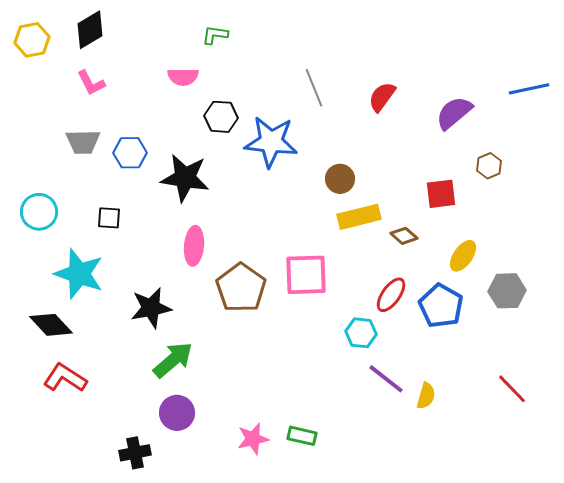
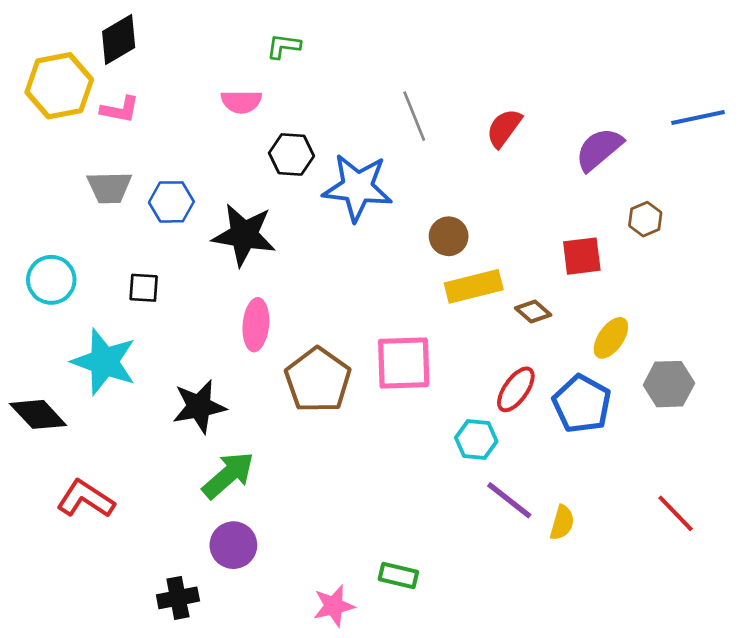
yellow hexagon: (32, 40) -> (59, 86), moved, size x1.4
pink L-shape: (91, 83) -> (120, 110), turned -52
black diamond: (51, 325) -> (38, 414), moved
pink star: (253, 439) -> (334, 606), moved

